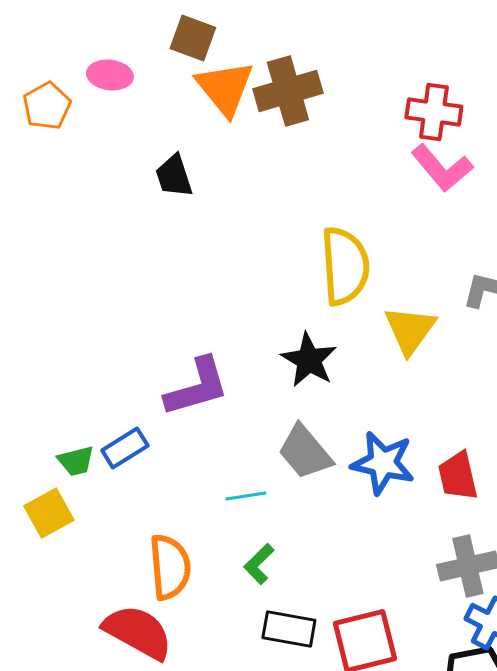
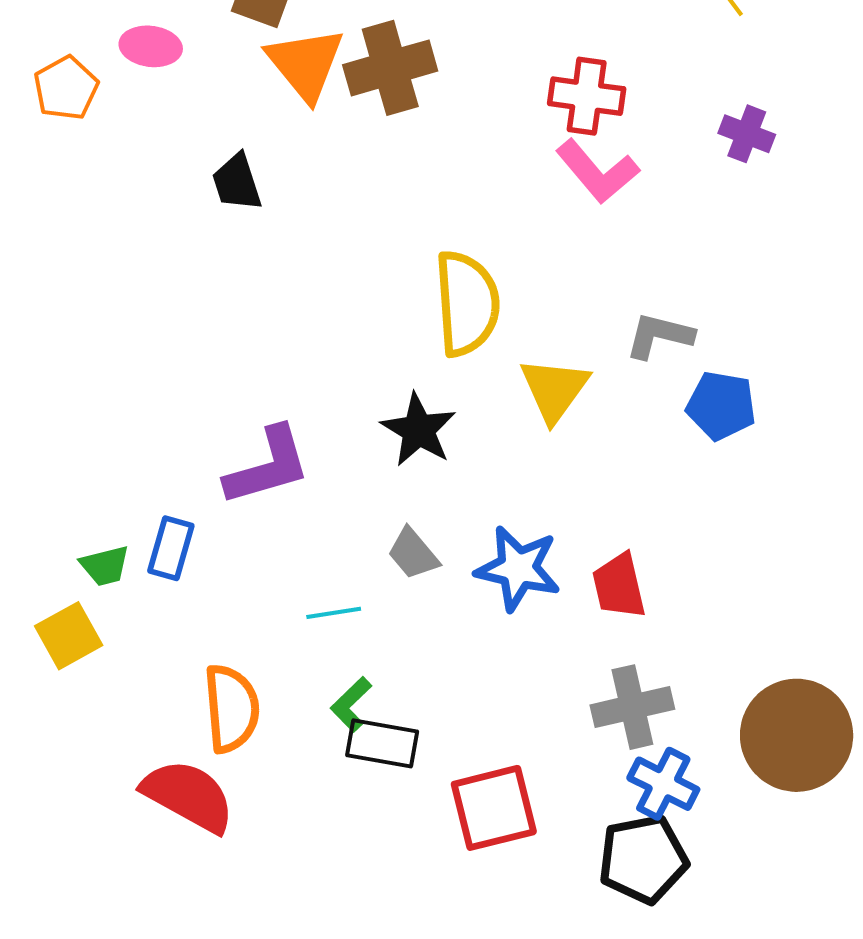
blue rectangle: (125, 448) -> (171, 548), turned -42
gray trapezoid: (305, 452) -> (413, 554), size x0.7
black rectangle: (289, 629) -> (382, 743), moved

